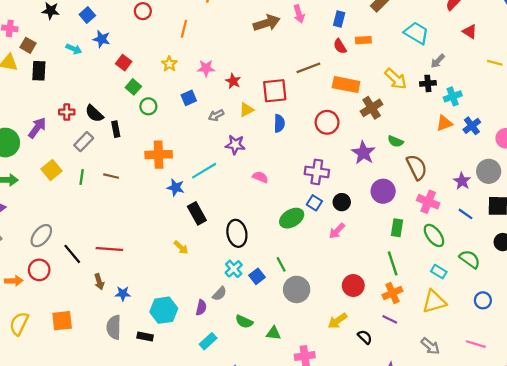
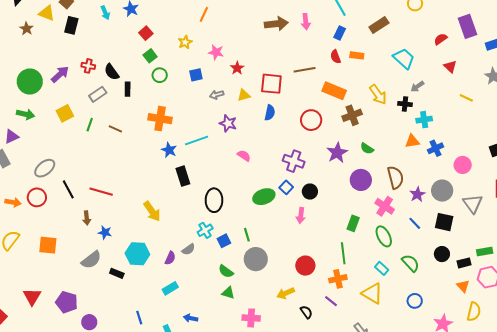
cyan arrow: (74, 49) -> (105, 13), turned 32
brown semicircle: (417, 167) -> (395, 177), moved
purple circle: (383, 191) -> (361, 180), moved
pink arrow: (337, 231) -> (301, 216), turned -49
yellow arrow: (181, 247) -> (152, 211), moved, size x1.5
yellow triangle: (434, 301) -> (372, 293), turned 35
green semicircle: (244, 322) -> (226, 271), moved
gray semicircle: (114, 327) -> (91, 260), turned -140

